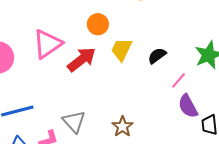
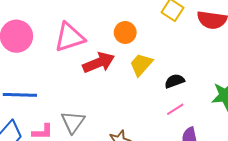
pink line: (178, 80) -> (175, 109), moved

